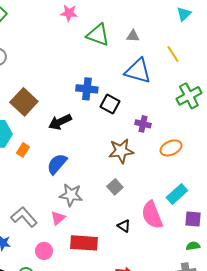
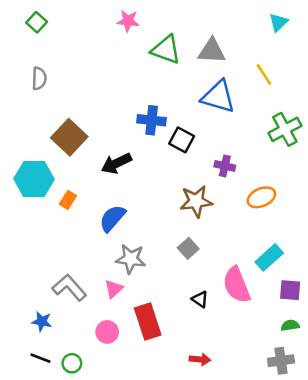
gray triangle: (133, 36) -> (212, 51), size x1.6
red rectangle: (84, 243) -> (148, 322), turned 68
pink circle: (44, 251) -> (107, 332), moved

